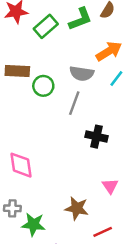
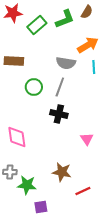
cyan line: (116, 78) -> (94, 67), turned -40
green circle: (43, 86) -> (34, 87), moved
black cross: (97, 137) -> (59, 114), moved
pink triangle: (110, 186) -> (87, 139), moved

